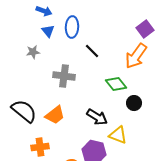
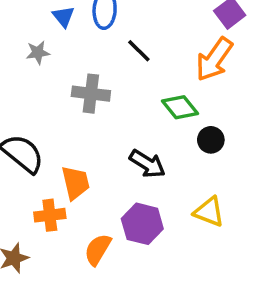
orange trapezoid: (55, 115) -> (75, 183), moved, turned -65
yellow triangle: (118, 135) -> (209, 212), moved

